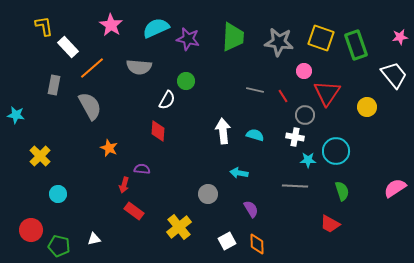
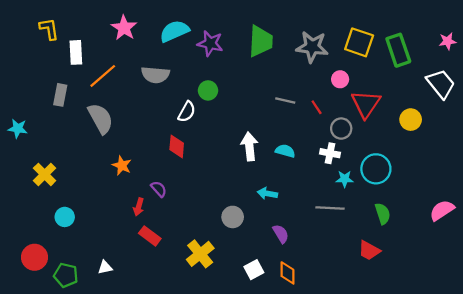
white rectangle: (68, 47) -> (76, 52), turned 40
purple semicircle: (142, 169) -> (159, 189), turned 42

